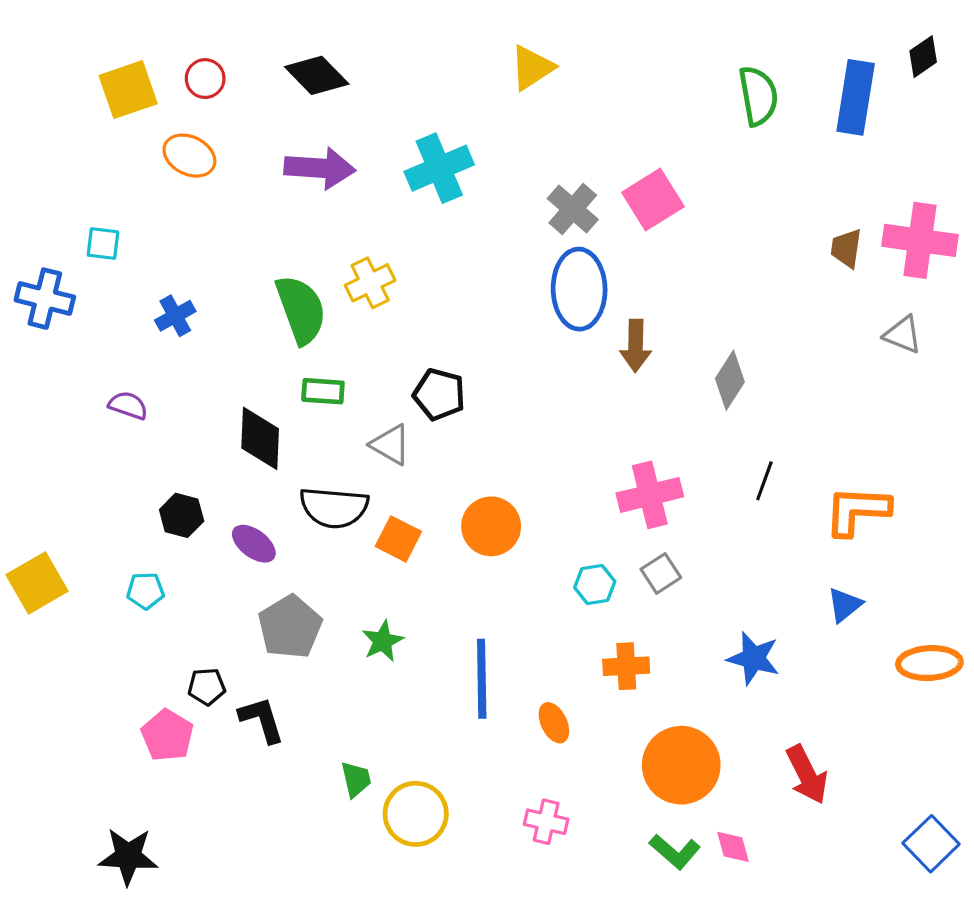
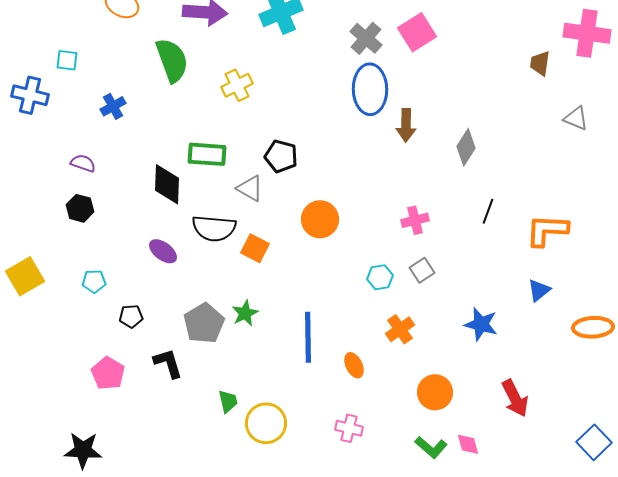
pink cross: (920, 240) -> (587, 33), moved
green semicircle: (301, 310) -> (172, 60), moved
green rectangle: (323, 391) -> (207, 154), size x1.4
pink cross: (650, 495) -> (415, 220), size x0.7
black hexagon: (182, 515) -> (80, 208), moved
orange circle: (491, 526) -> (320, 219), moved
gray pentagon: (290, 627) -> (204, 323), moved
orange cross: (626, 666) -> (400, 329), turned -32
black pentagon: (207, 687) -> (131, 316), moved
orange circle: (681, 765) -> (435, 392), size x0.7

